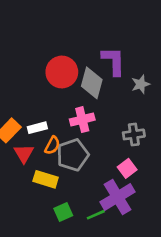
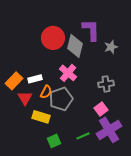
pink cross: (82, 120) -> (68, 73), turned -36
purple cross: (118, 197) -> (109, 130), moved
green line: (96, 215) -> (83, 136), moved

